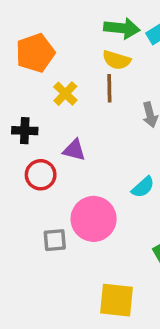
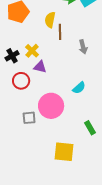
yellow semicircle: (117, 60) -> (50, 20), moved, turned 84
yellow cross: (65, 94) -> (32, 51), moved
black cross: (25, 131) -> (12, 56), turned -32

